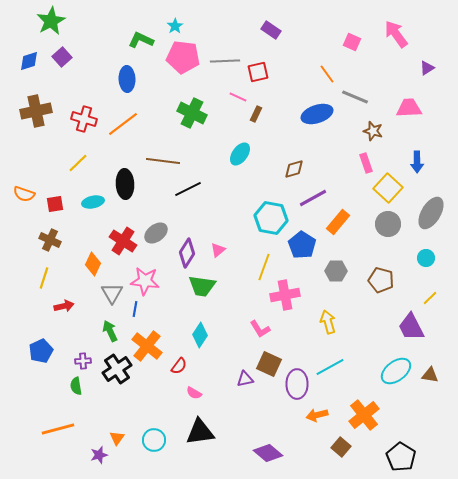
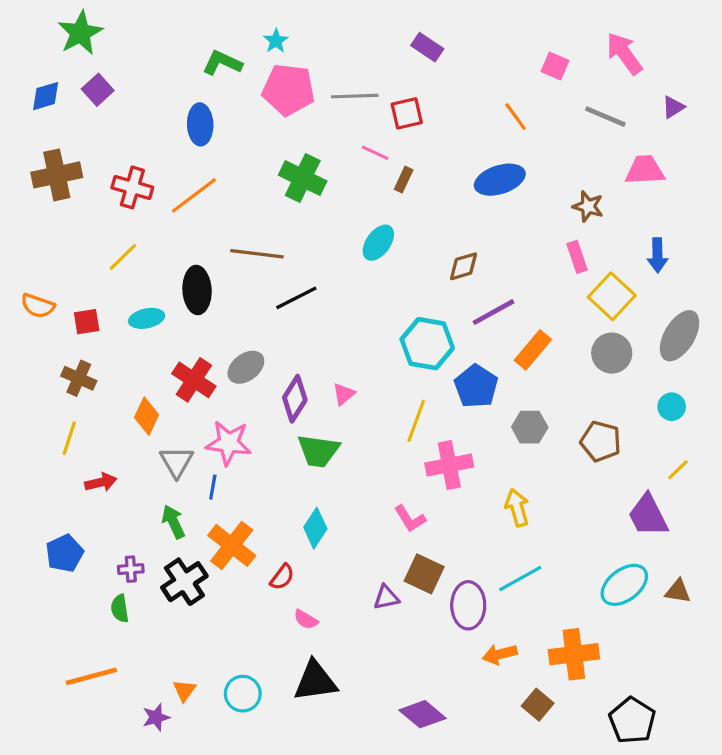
gray line: (355, 97) -> (605, 117), moved
orange cross: (364, 415) -> (574, 654), turned 32

